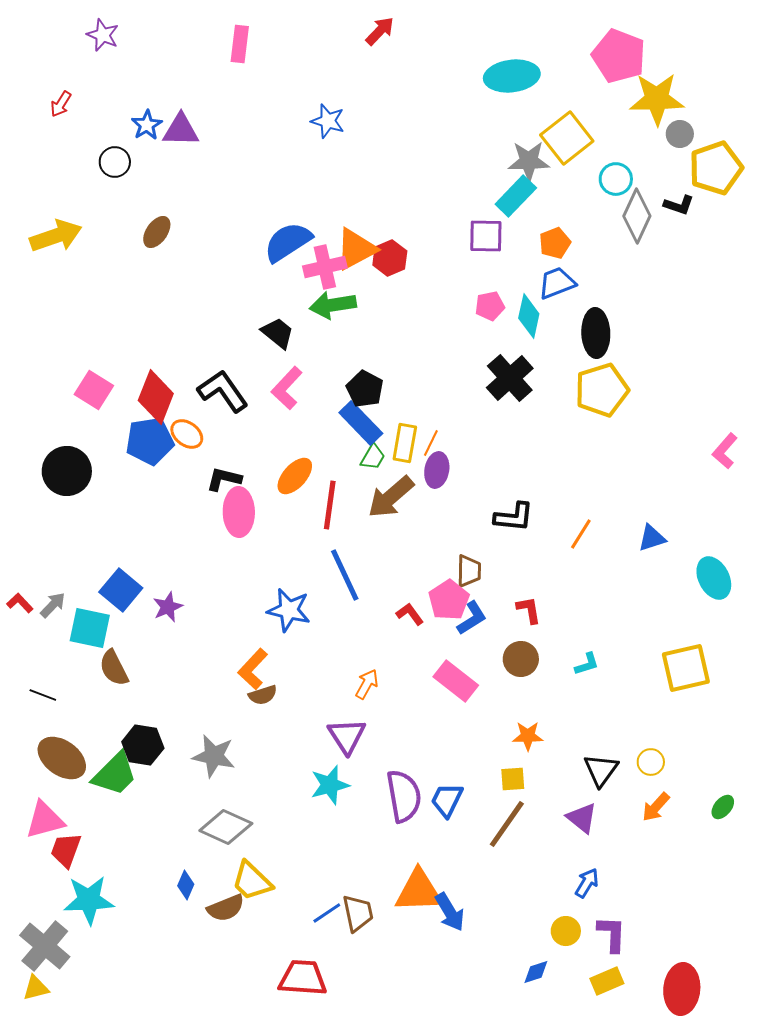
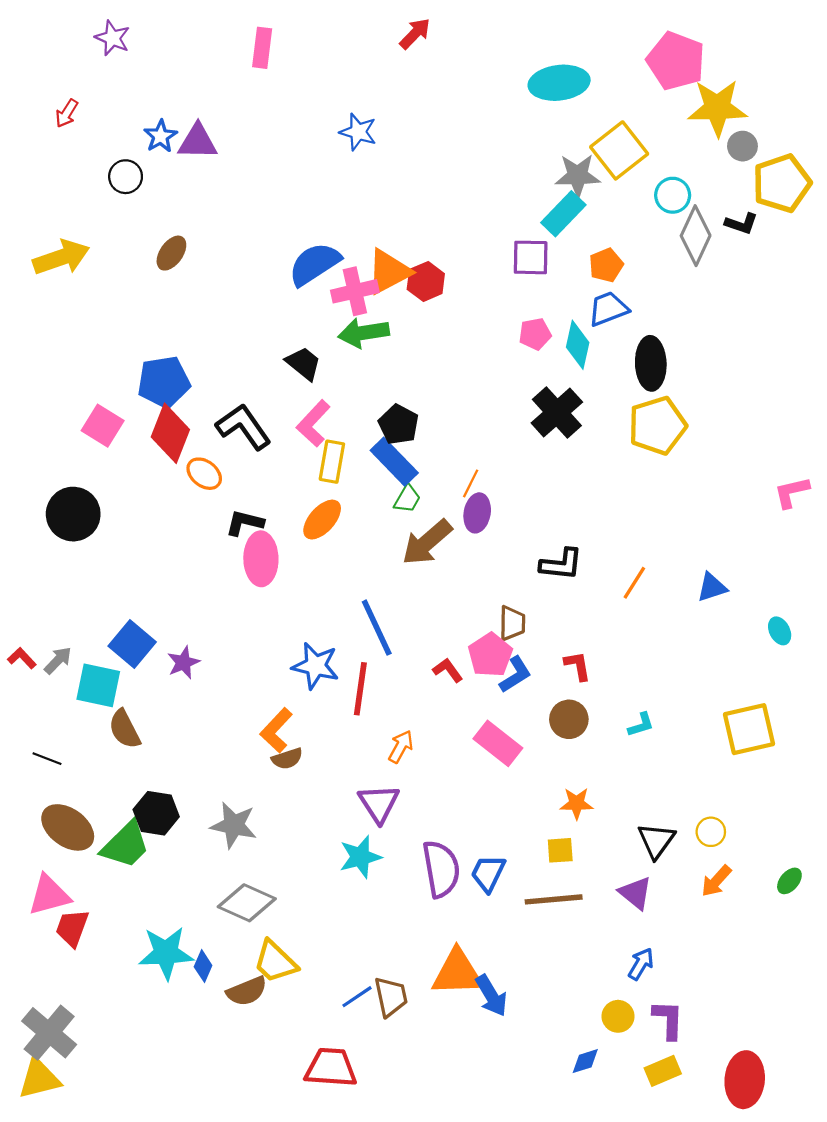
blue pentagon: (150, 441) -> (164, 382), moved
yellow rectangle: (405, 443) -> (332, 462), moved
pink L-shape: (725, 451) -> (792, 492), turned 36
red line: (330, 505) -> (360, 689), moved
cyan ellipse: (714, 578) -> (780, 631), size x0.6
brown line: (507, 824) -> (554, 899), turned 50
cyan star: (89, 900) -> (166, 953), moved
yellow triangle: (36, 988) -> (39, 1079), size x1.5

